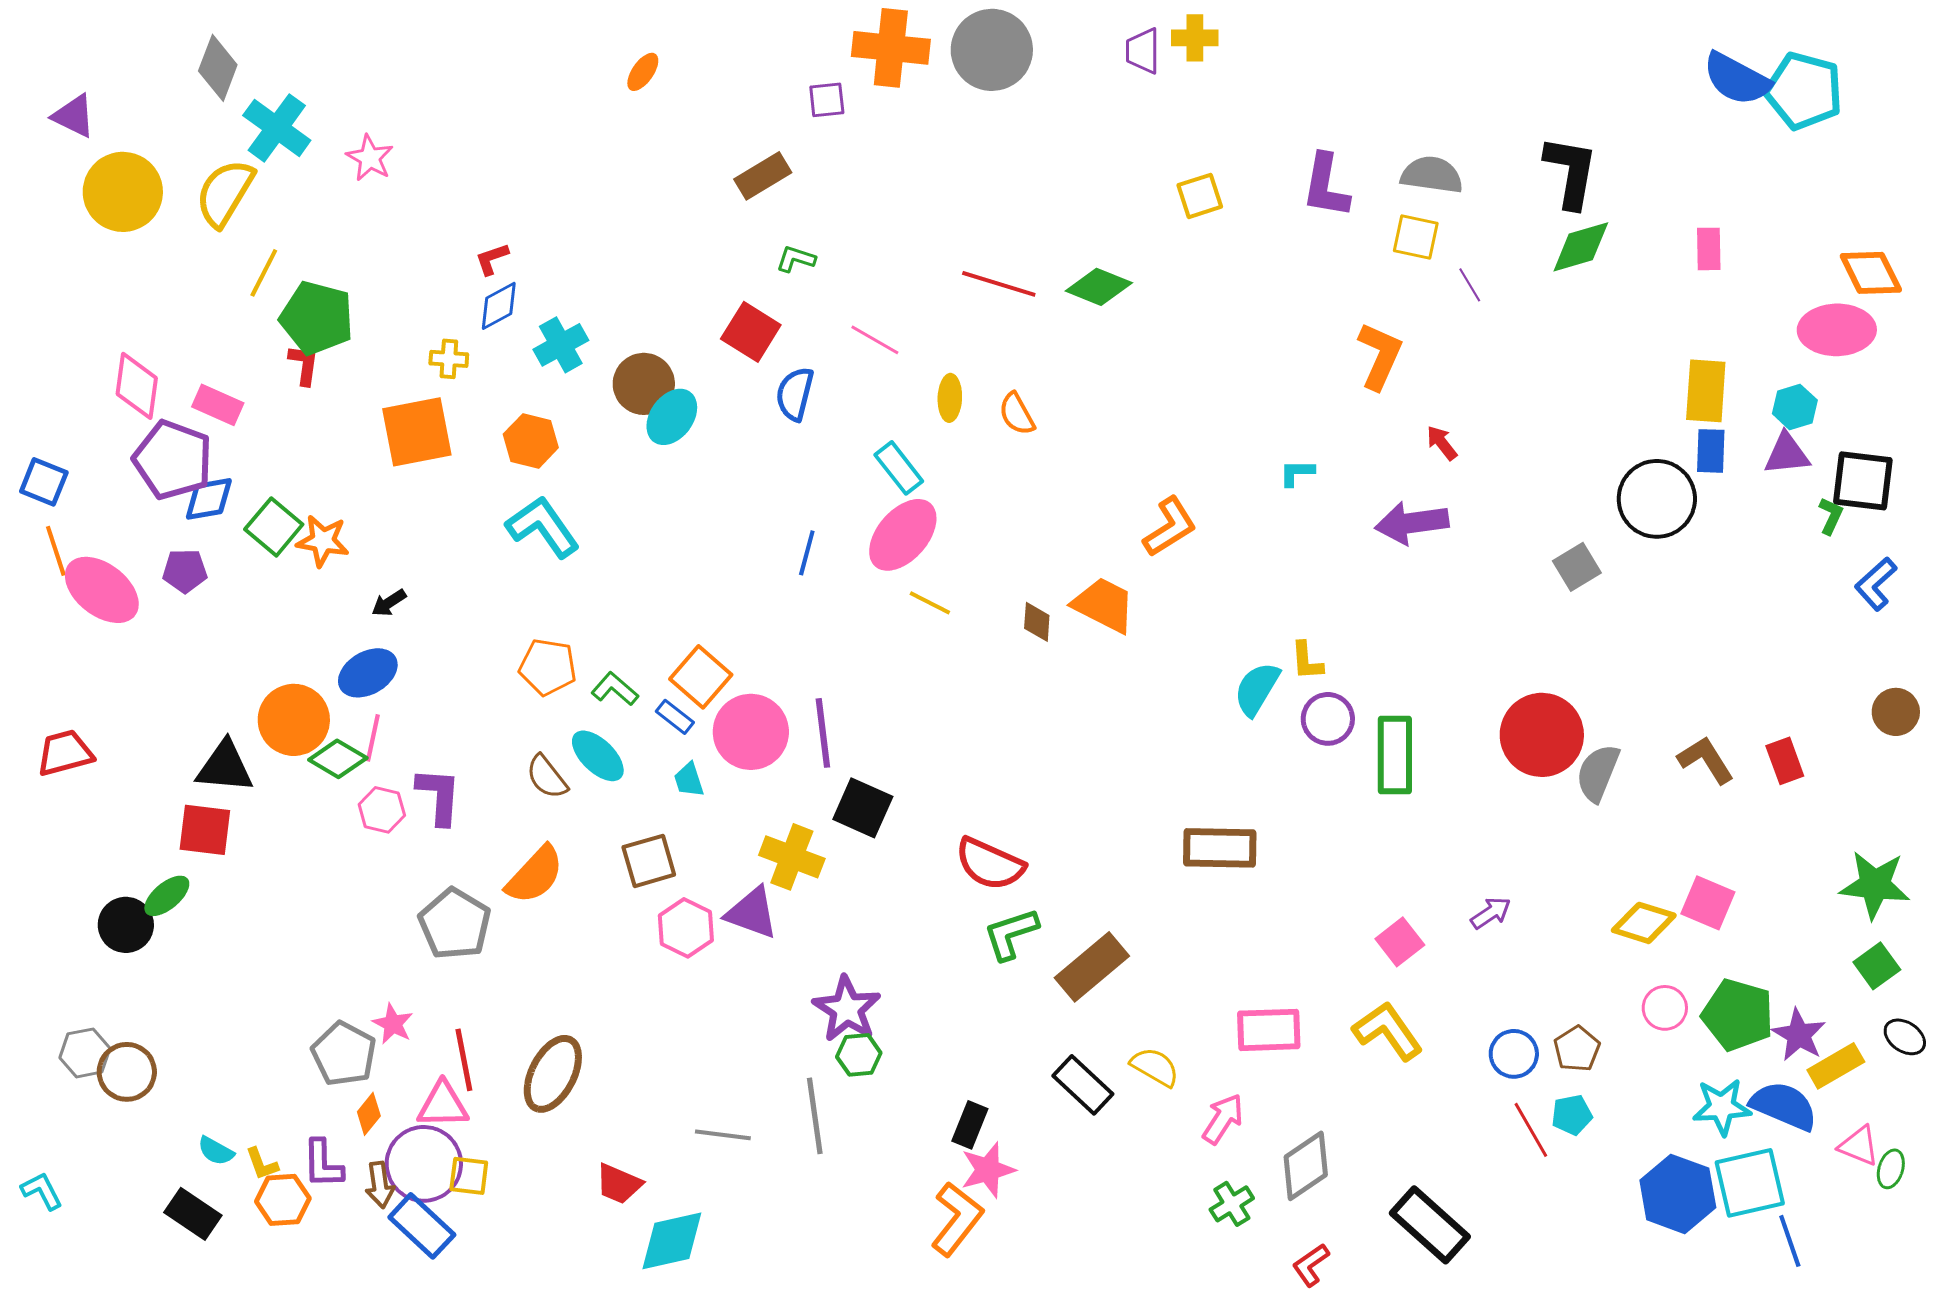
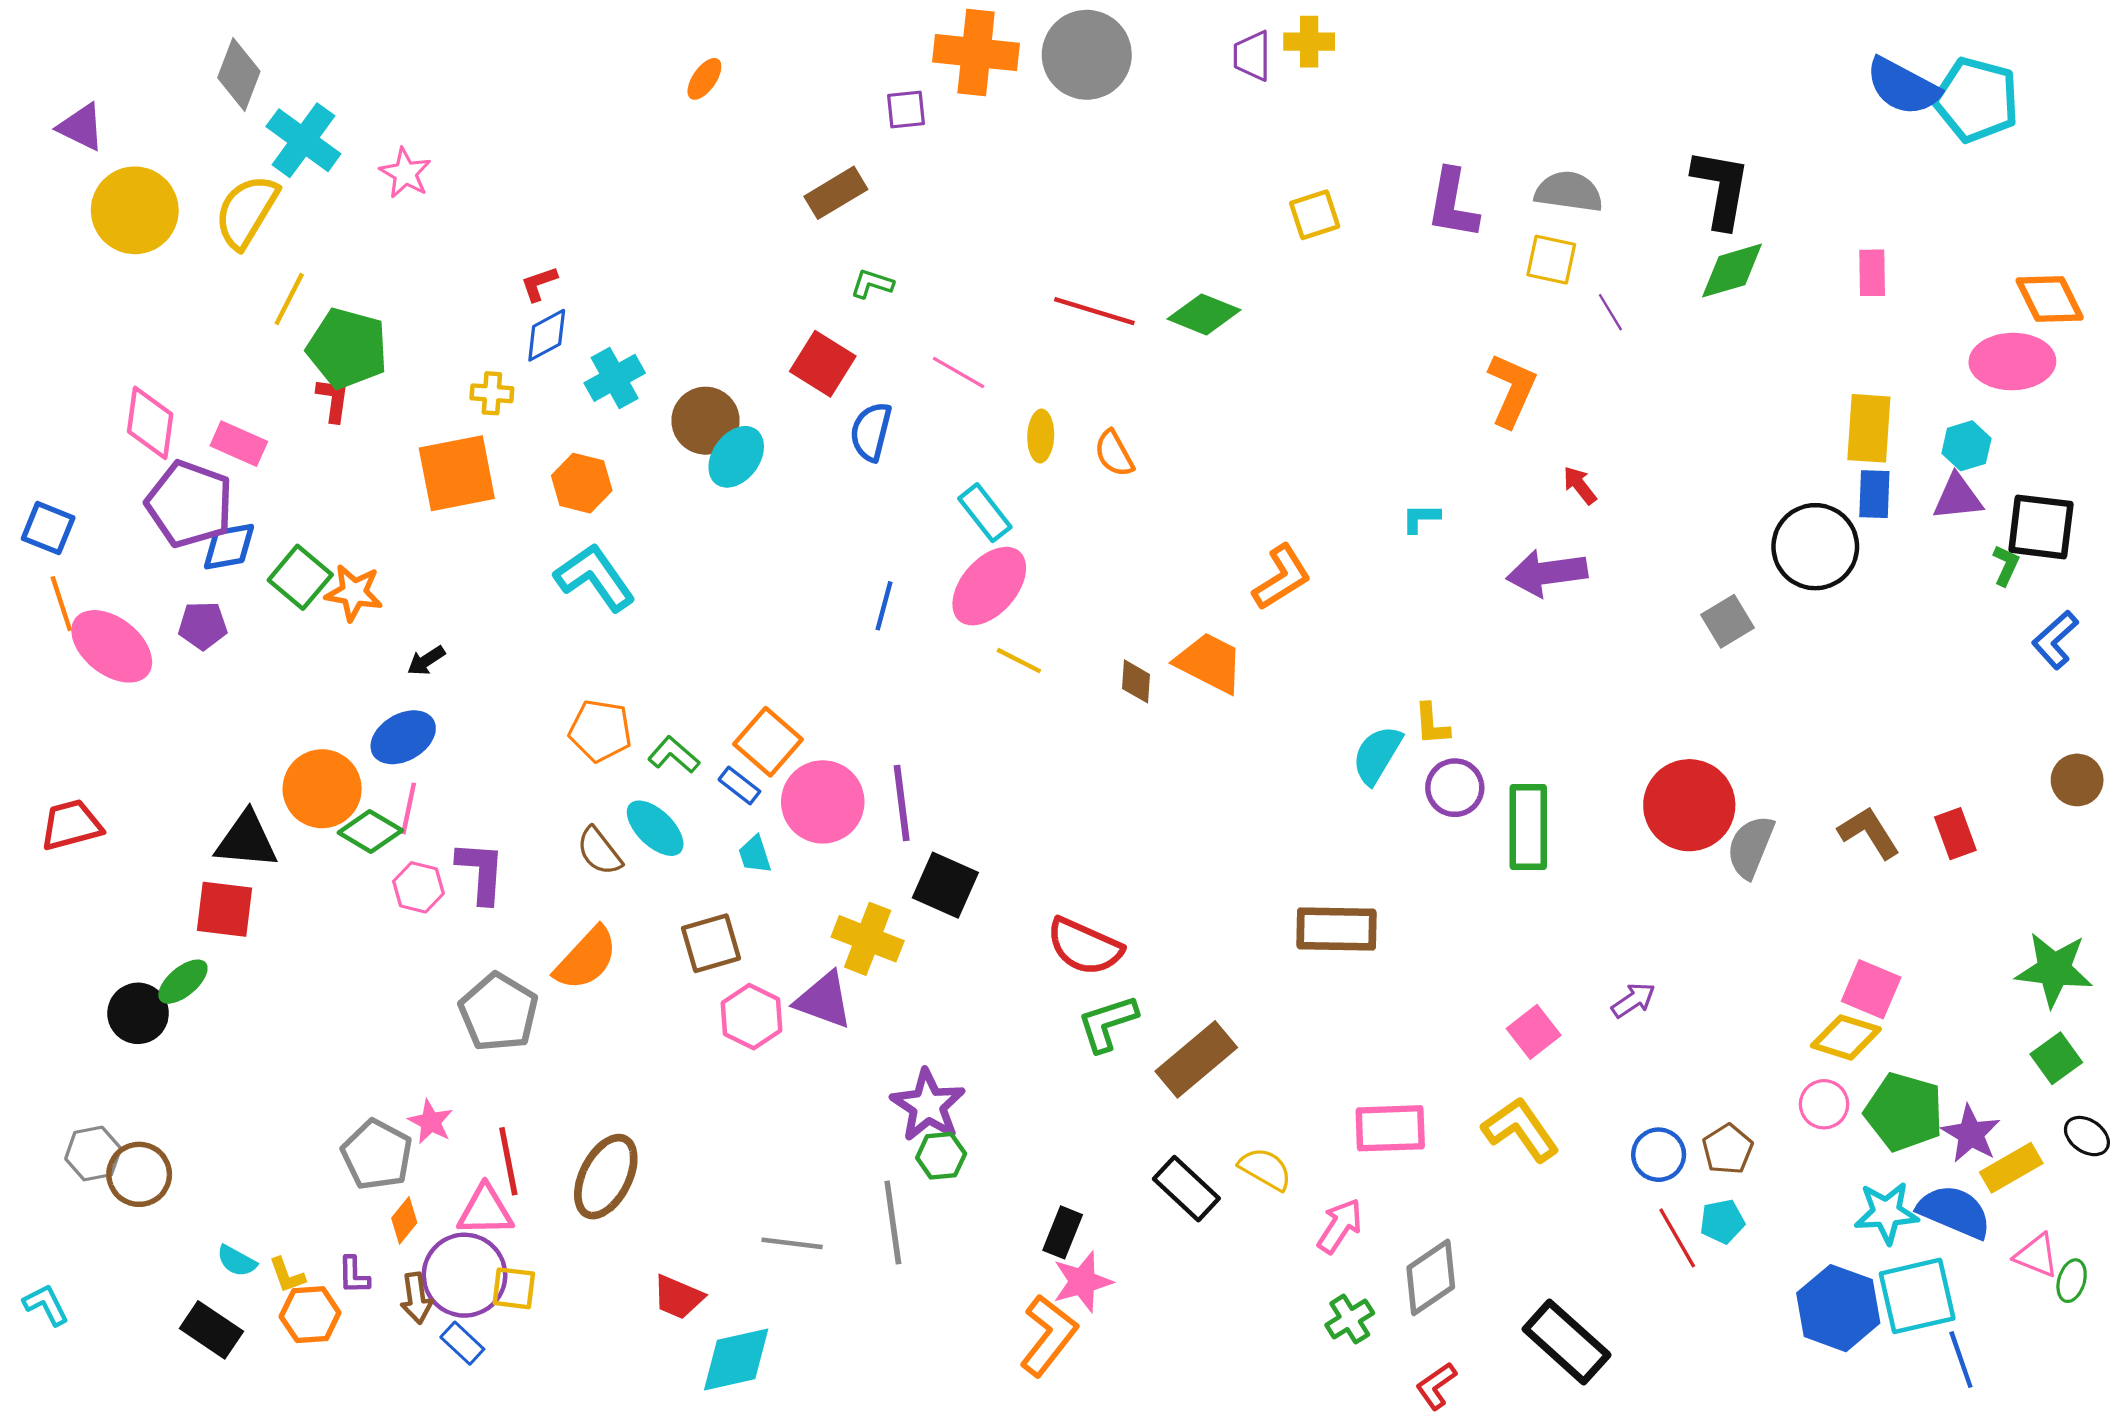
yellow diamond: (1644, 923) -> (1846, 1037), moved
purple L-shape: (323, 1164) -> (354, 1275), size x0.7
blue rectangle: (422, 1226) -> (462, 1343), size x0.6

